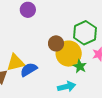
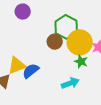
green hexagon: (85, 33) -> (66, 27), moved
yellow circle: (69, 54) -> (80, 42), moved

